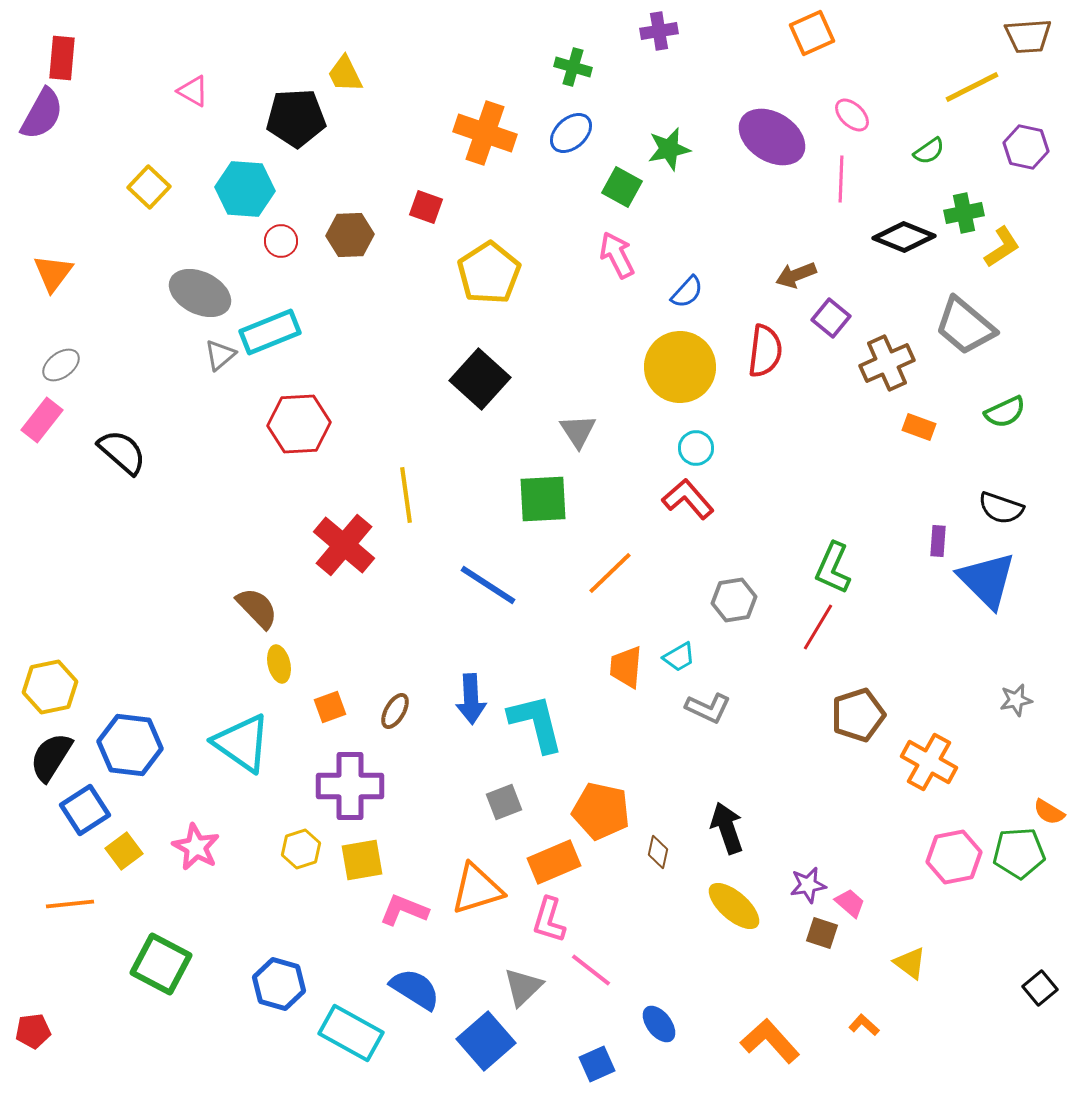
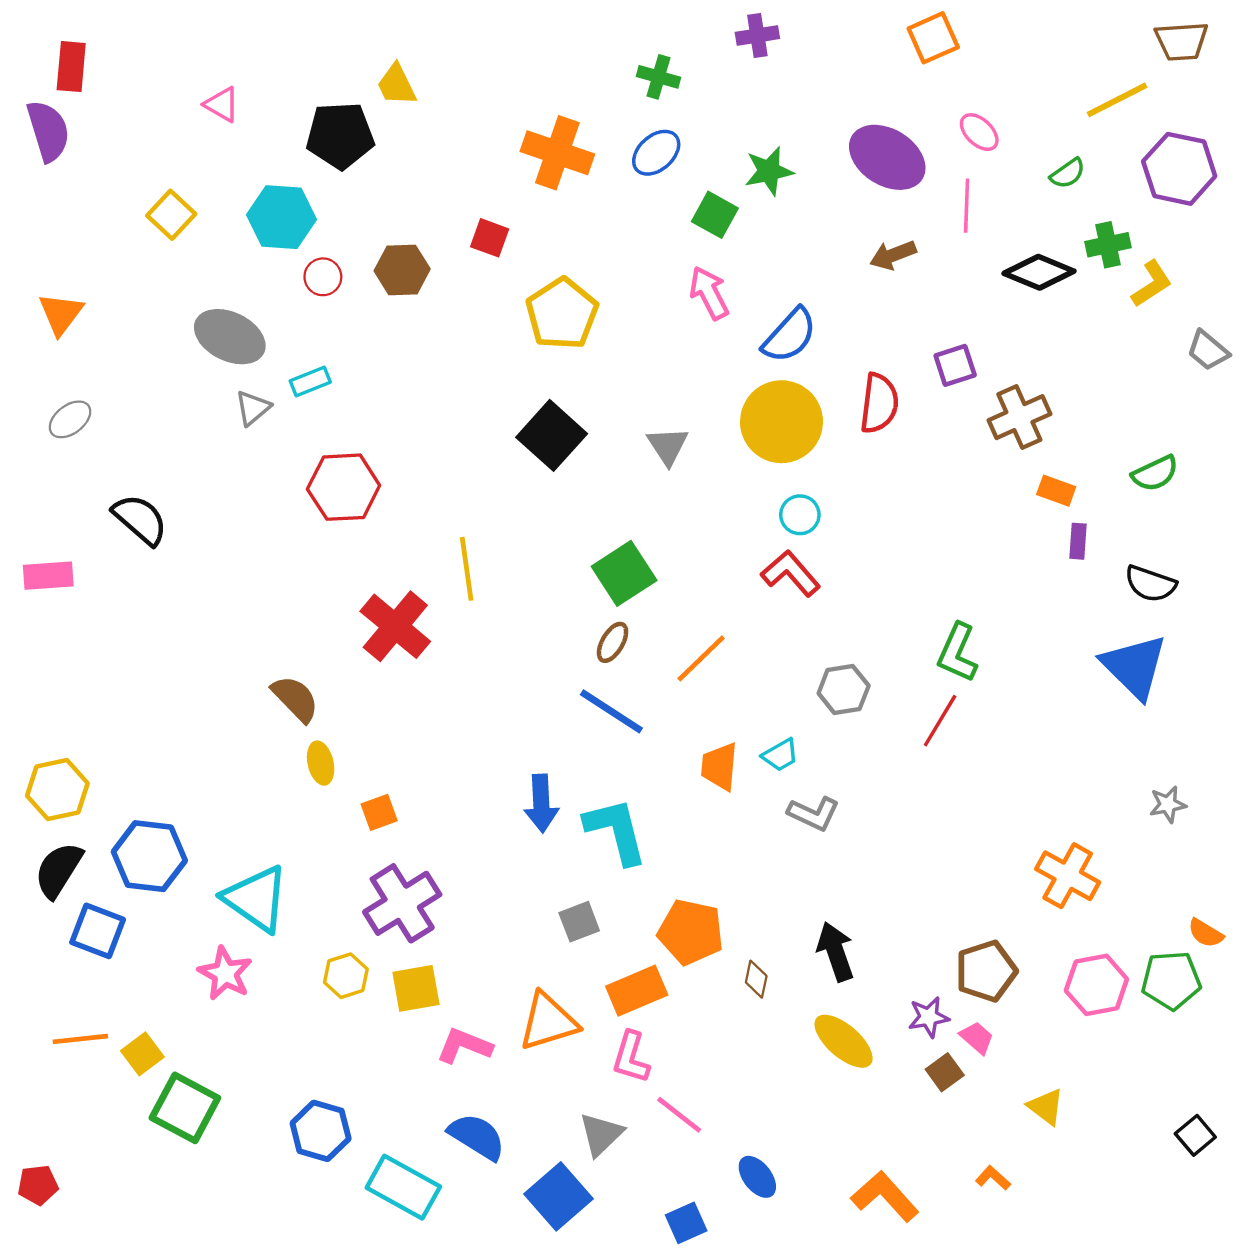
purple semicircle: (42, 114) -> (48, 131), turned -46
purple hexagon: (1026, 147) -> (1179, 169), size x1.4
brown arrow: (796, 275) -> (893, 255), moved
blue semicircle: (687, 292) -> (790, 335), size x1.5
purple square: (831, 318) -> (955, 365), turned 33
gray trapezoid: (965, 326) -> (1208, 350), moved, size x0.6
cyan rectangle: (270, 332) -> (310, 381), size x0.6
pink rectangle: (42, 420) -> (48, 576), moved, turned 48
gray triangle: (578, 431) -> (668, 446), moved
green square: (543, 499) -> (624, 573), turned -30
purple rectangle: (938, 541) -> (1078, 541), moved
blue line: (488, 585) -> (611, 711), moved
brown ellipse: (395, 711) -> (613, 642), moved
brown pentagon: (858, 715) -> (986, 971), moved
cyan triangle: (242, 743) -> (256, 899), moved
purple cross: (350, 786) -> (402, 903), turned -32
blue square: (85, 810) -> (98, 931), turned -36
yellow square: (124, 851) -> (142, 1054), moved
brown square: (822, 933) -> (945, 1072), turned 36

